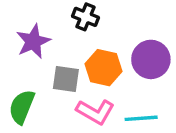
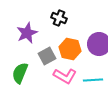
gray square: (66, 79) -> (47, 56), turned -36

